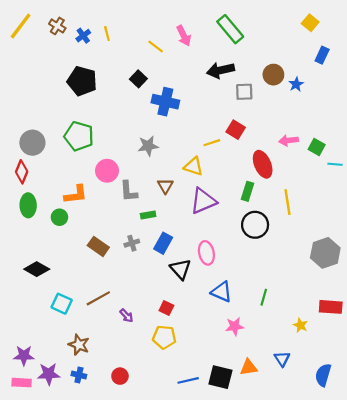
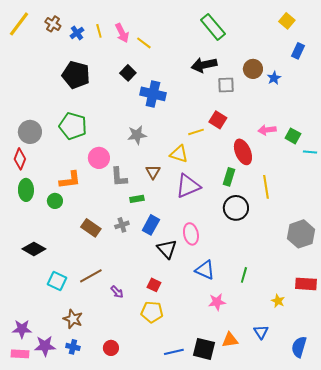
pink arrow: (184, 36) -> (122, 33), moved

